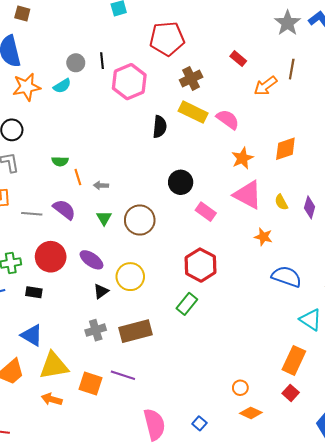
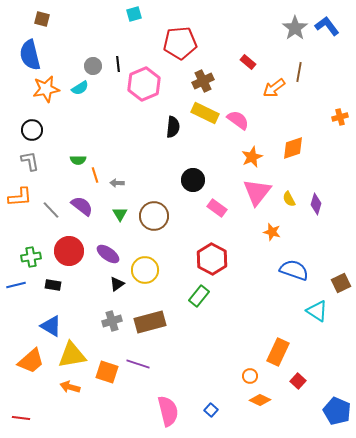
pink triangle: (248, 195) -> (257, 192), turned 40
gray line: (32, 214) -> (51, 210), turned 42
orange rectangle: (294, 360) -> (278, 352), moved

